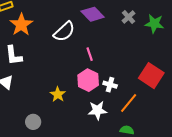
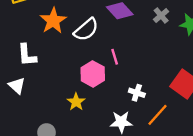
orange star: (21, 25) -> (53, 21), moved
pink hexagon: (88, 80) -> (93, 74), moved

